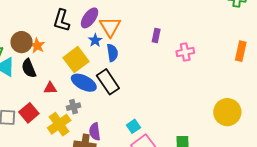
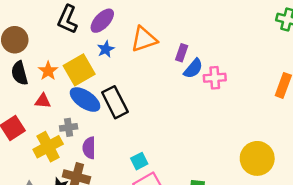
orange triangle: (110, 27) -> (144, 39), moved, turned 35
orange star: (37, 46) -> (48, 71), moved
blue semicircle: (112, 53) -> (193, 69), moved, turned 42
purple semicircle: (95, 132) -> (89, 148), moved

